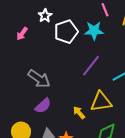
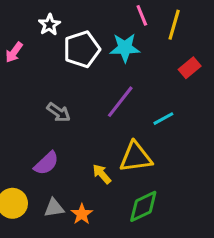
gray arrow: (39, 79) -> (59, 112), moved, size x0.7

